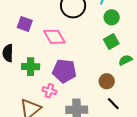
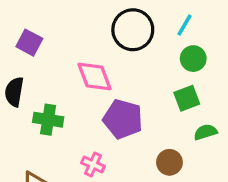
purple square: (25, 24) -> (29, 43), moved
purple pentagon: (64, 71) -> (123, 119), moved
pink cross: (49, 91) -> (93, 165), moved

